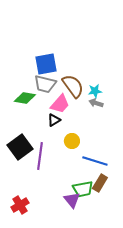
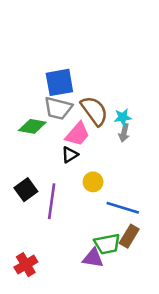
gray arrow: (96, 103) -> (124, 133), turned -96
black square: (20, 147) -> (26, 190), size x0.7
purple triangle: (72, 200) -> (93, 258), turned -42

